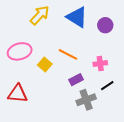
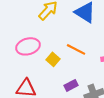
purple rectangle: (76, 80) -> (71, 85), moved

